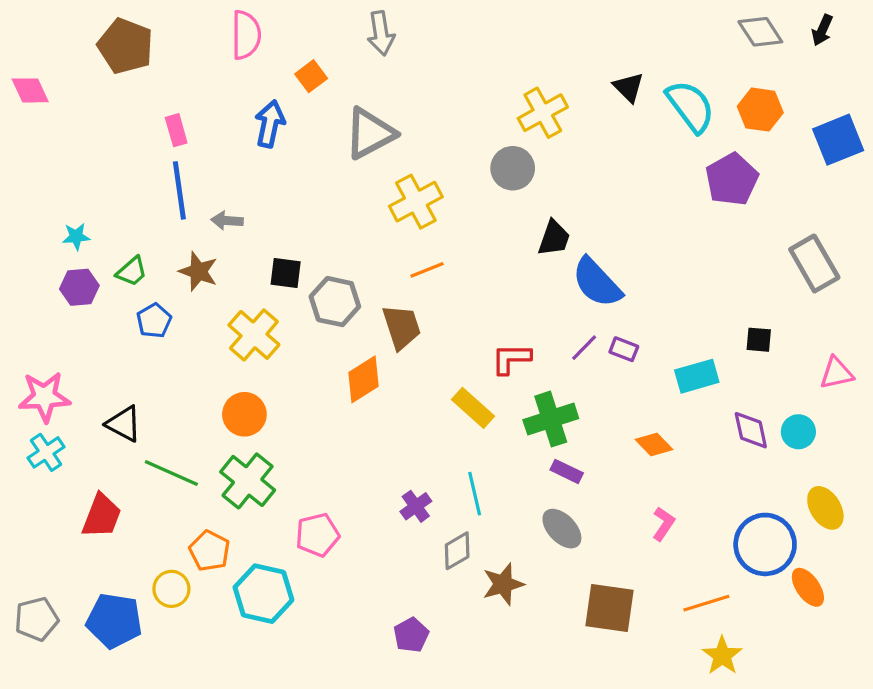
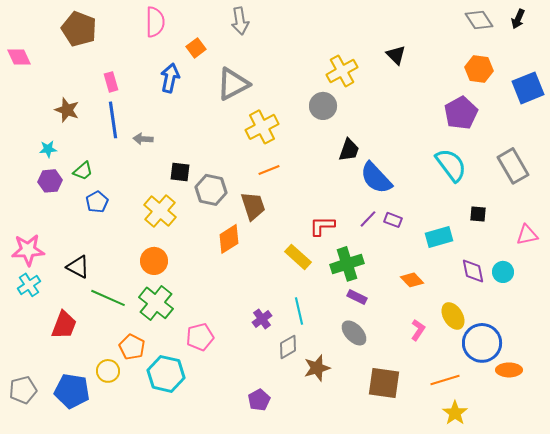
cyan semicircle: (690, 106) -> (451, 165), moved
brown star: (198, 271) -> (67, 110), moved
yellow ellipse: (825, 508) -> (453, 316), moved
orange ellipse: (808, 587) -> (509, 370), turned -55

